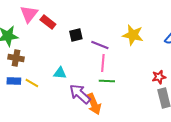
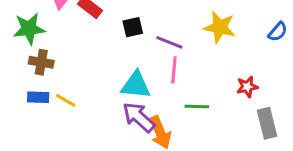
cyan triangle: (60, 73) -> (136, 85), moved, size x1.5
red star: (159, 77) -> (247, 87), moved
green line: (107, 81) -> (197, 106), moved

